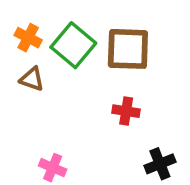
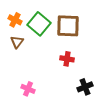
brown triangle: (32, 79) -> (17, 42), turned 48

